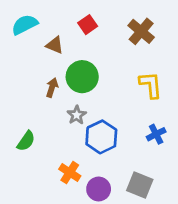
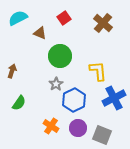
yellow L-shape: (151, 85) -> (98, 71), moved
brown arrow: (52, 88) -> (12, 71), moved
blue cross: (156, 134) -> (114, 98), size x1.6
purple circle: (99, 189) -> (78, 128), moved

